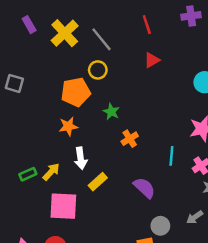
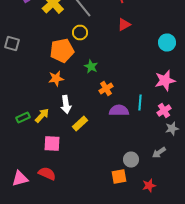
purple semicircle: (144, 188) -> (119, 110), moved, turned -42
pink square: (63, 206) -> (52, 144), size x0.7

